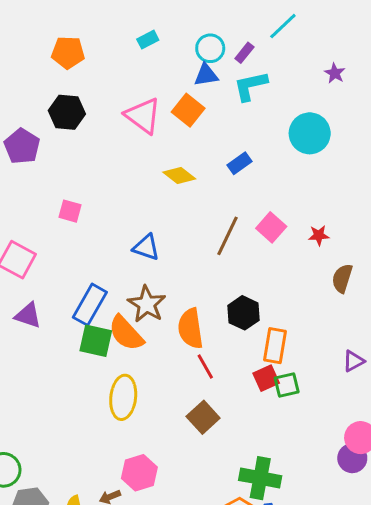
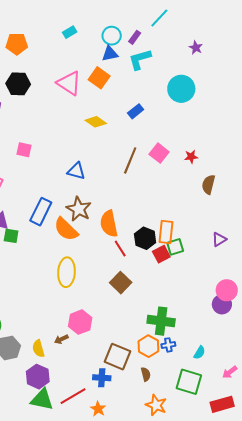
black hexagon: (244, 313) -> (145, 238), moved
green square: (96, 341) -> (11, 236), moved, size x0.7
green square: (287, 385) -> (175, 247), moved

